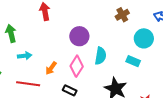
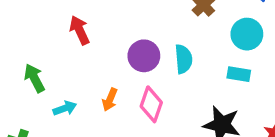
cyan semicircle: (101, 56) -> (183, 59), moved
orange arrow: (51, 68) -> (110, 100), moved

